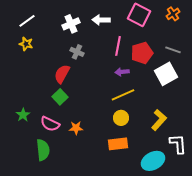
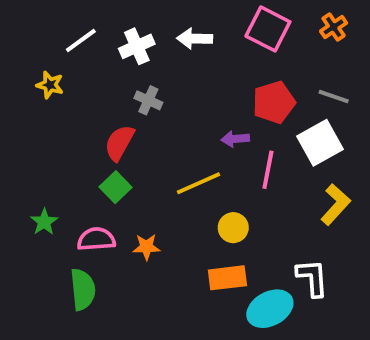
white line: (27, 21) -> (81, 41), moved
pink line: (118, 46) -> (268, 170), moved
yellow line: (123, 95) -> (199, 183), moved
yellow L-shape: (159, 120) -> (335, 204), moved
pink semicircle: (50, 124) -> (96, 239), turned 150
white L-shape: (178, 144) -> (312, 278), moved
cyan ellipse: (153, 161) -> (270, 309), moved

